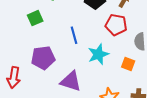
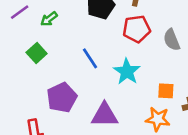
orange square: (128, 64) -> (166, 91), moved

